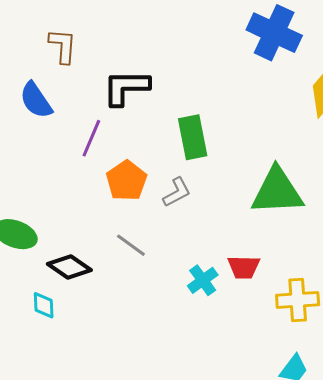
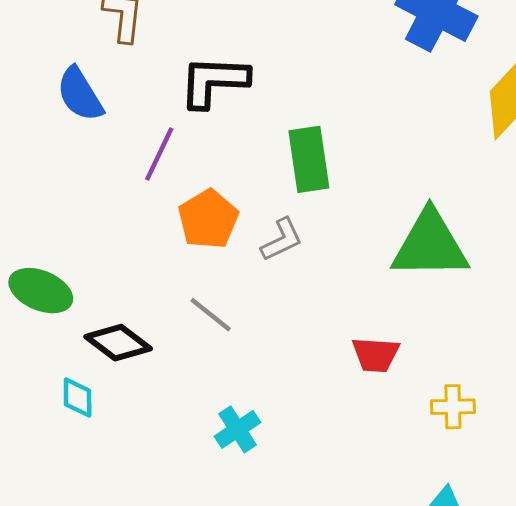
cyan cross: (203, 280) -> (238, 429), moved
yellow cross: (298, 300) -> (453, 407), size x0.7

